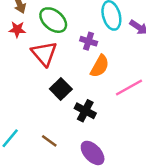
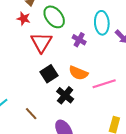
orange semicircle: (100, 66) -> (78, 73), moved, turned 72

